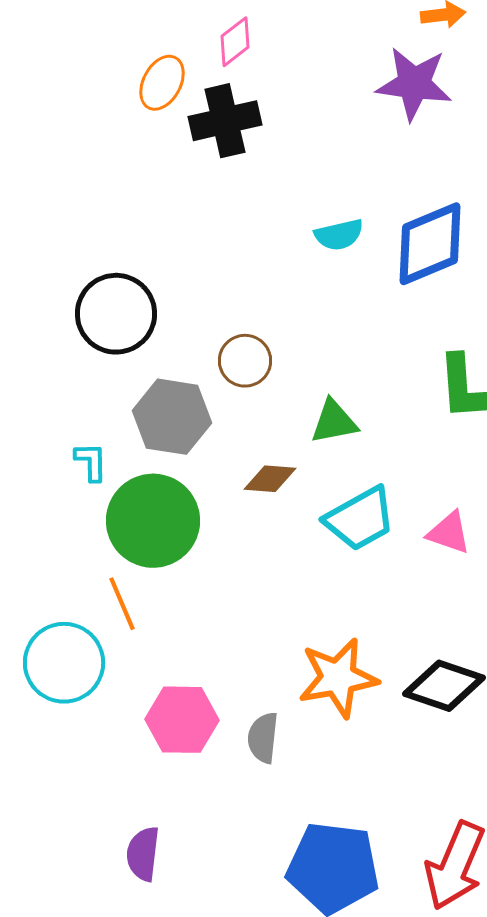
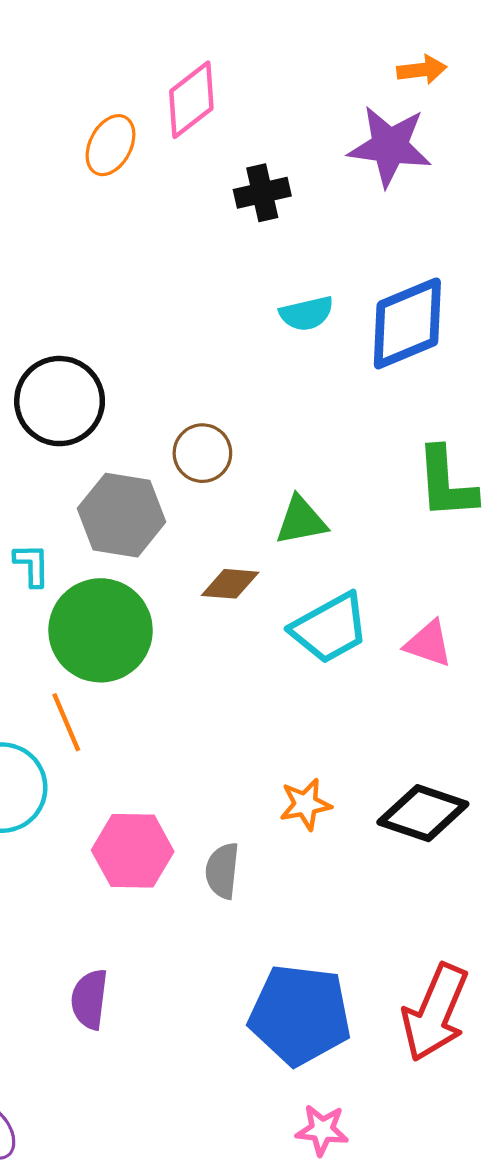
pink diamond: (235, 42) -> (191, 100), size x1.4
black cross: (225, 121) -> (262, 193), moved, size x0.7
orange star: (338, 678) -> (305, 804), size x0.6

